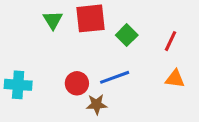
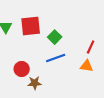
red line: (170, 41) -> (91, 47), moved
blue line: (115, 77) -> (56, 58), moved

